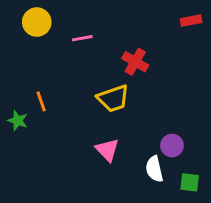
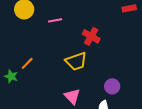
orange line: (41, 101) -> (27, 63), turned 64
purple circle: (172, 146) -> (112, 86), moved

